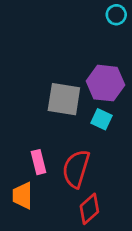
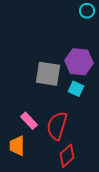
pink rectangle: (39, 162) -> (29, 121), turned -30

